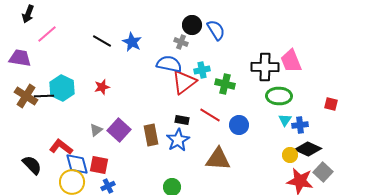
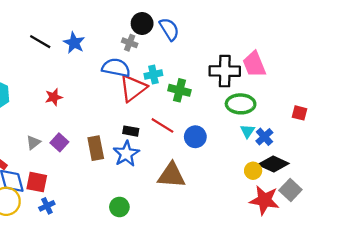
red star: (102, 87) -> (54, 97), moved
blue cross: (300, 125) -> (264, 137), turned -35
purple square: (119, 130) -> (59, 142), size x0.7

